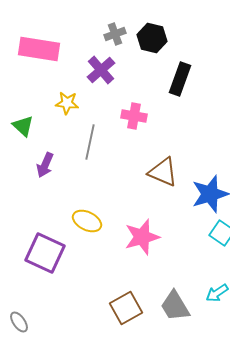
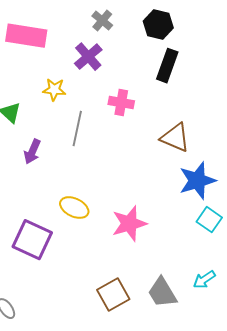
gray cross: (115, 34) -> (102, 21), turned -30
black hexagon: (152, 38) -> (158, 25), moved
brown triangle: (163, 172) -> (175, 138), moved

